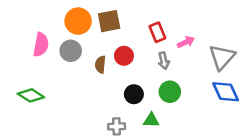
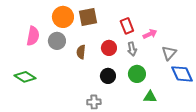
red circle: (124, 56) -> (109, 48), moved
gray triangle: (222, 57) -> (169, 53), moved, size x0.7
green triangle: (151, 120) -> (150, 97), moved

